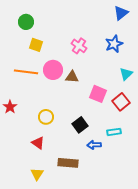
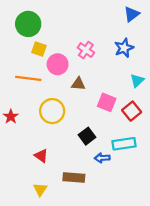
green circle: (26, 22) -> (28, 24), size x1.5
pink circle: (53, 70) -> (58, 64), moved
yellow circle: (46, 117) -> (52, 111), moved, size x1.5
cyan rectangle: (114, 132) -> (124, 144), size x1.5

